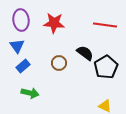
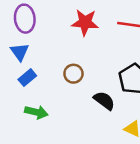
red star: (54, 23) -> (85, 22), moved
black semicircle: (85, 53) -> (104, 101), moved

